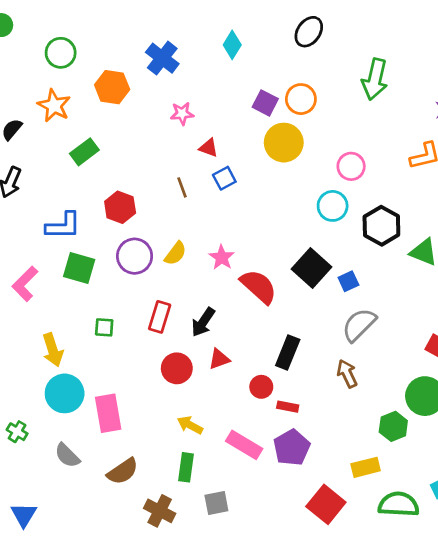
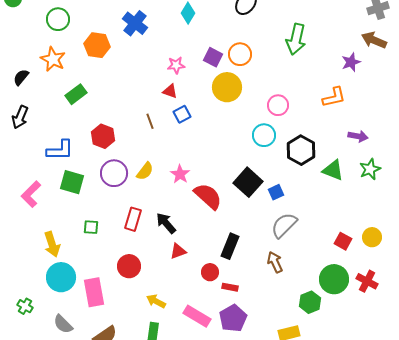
pink star: (182, 114) -> (176, 65), moved
black arrow: (203, 322) -> (166, 223), turned 105
red circle: (177, 368) -> (129, 266), moved

